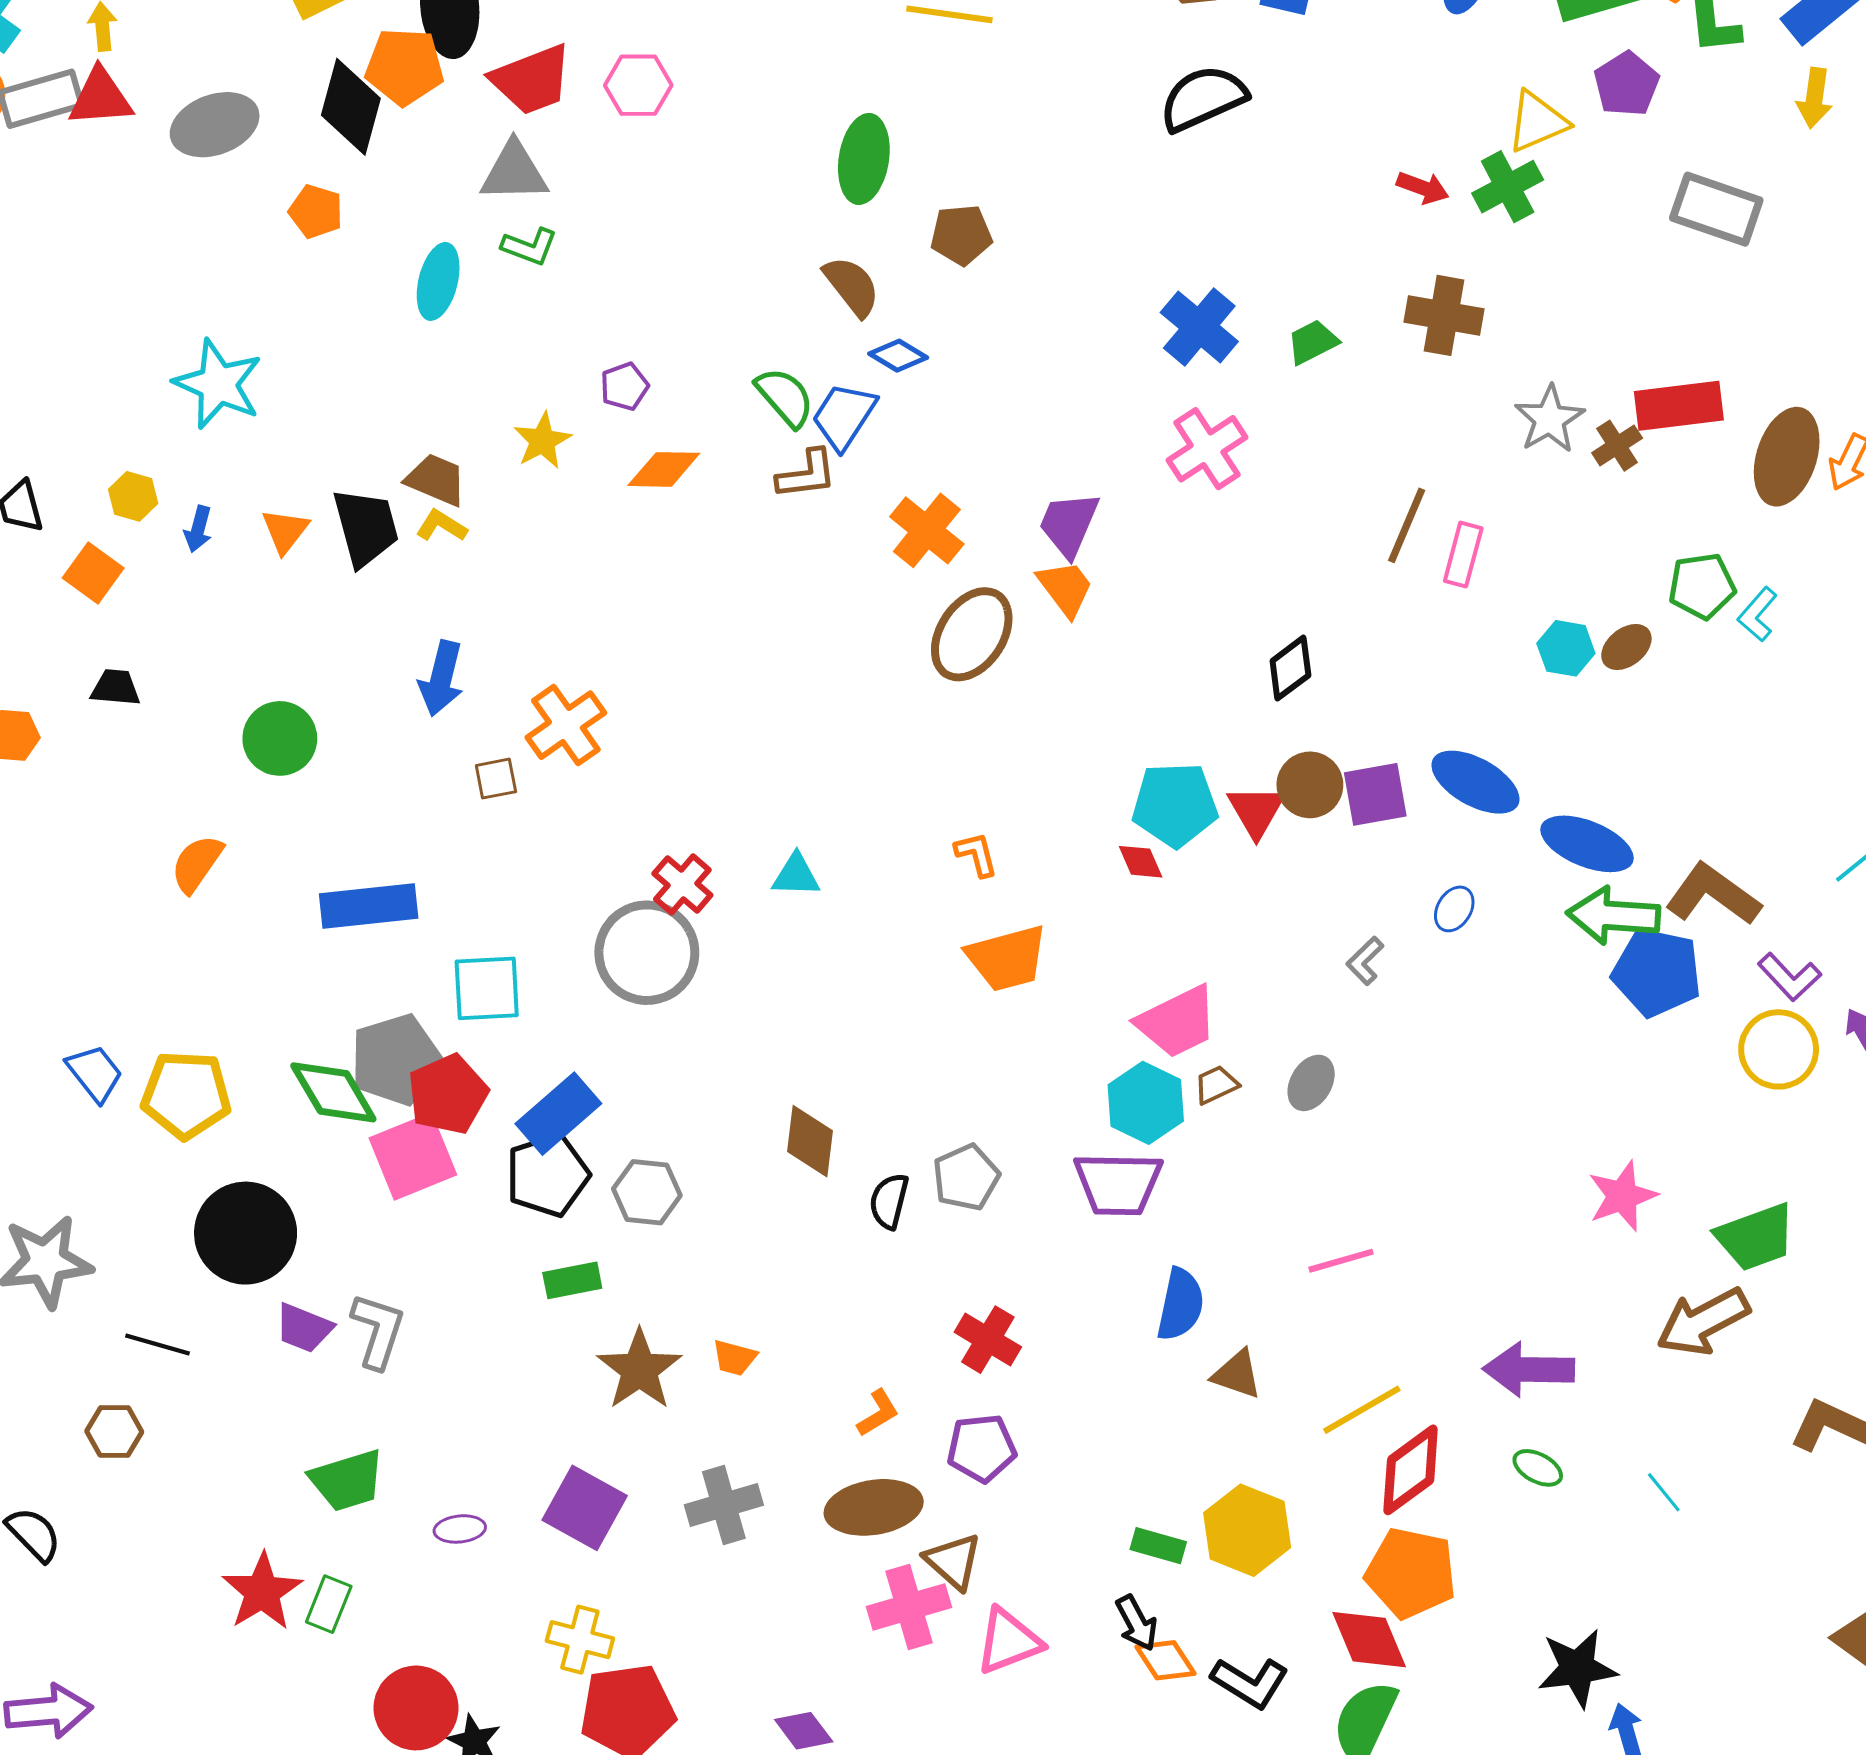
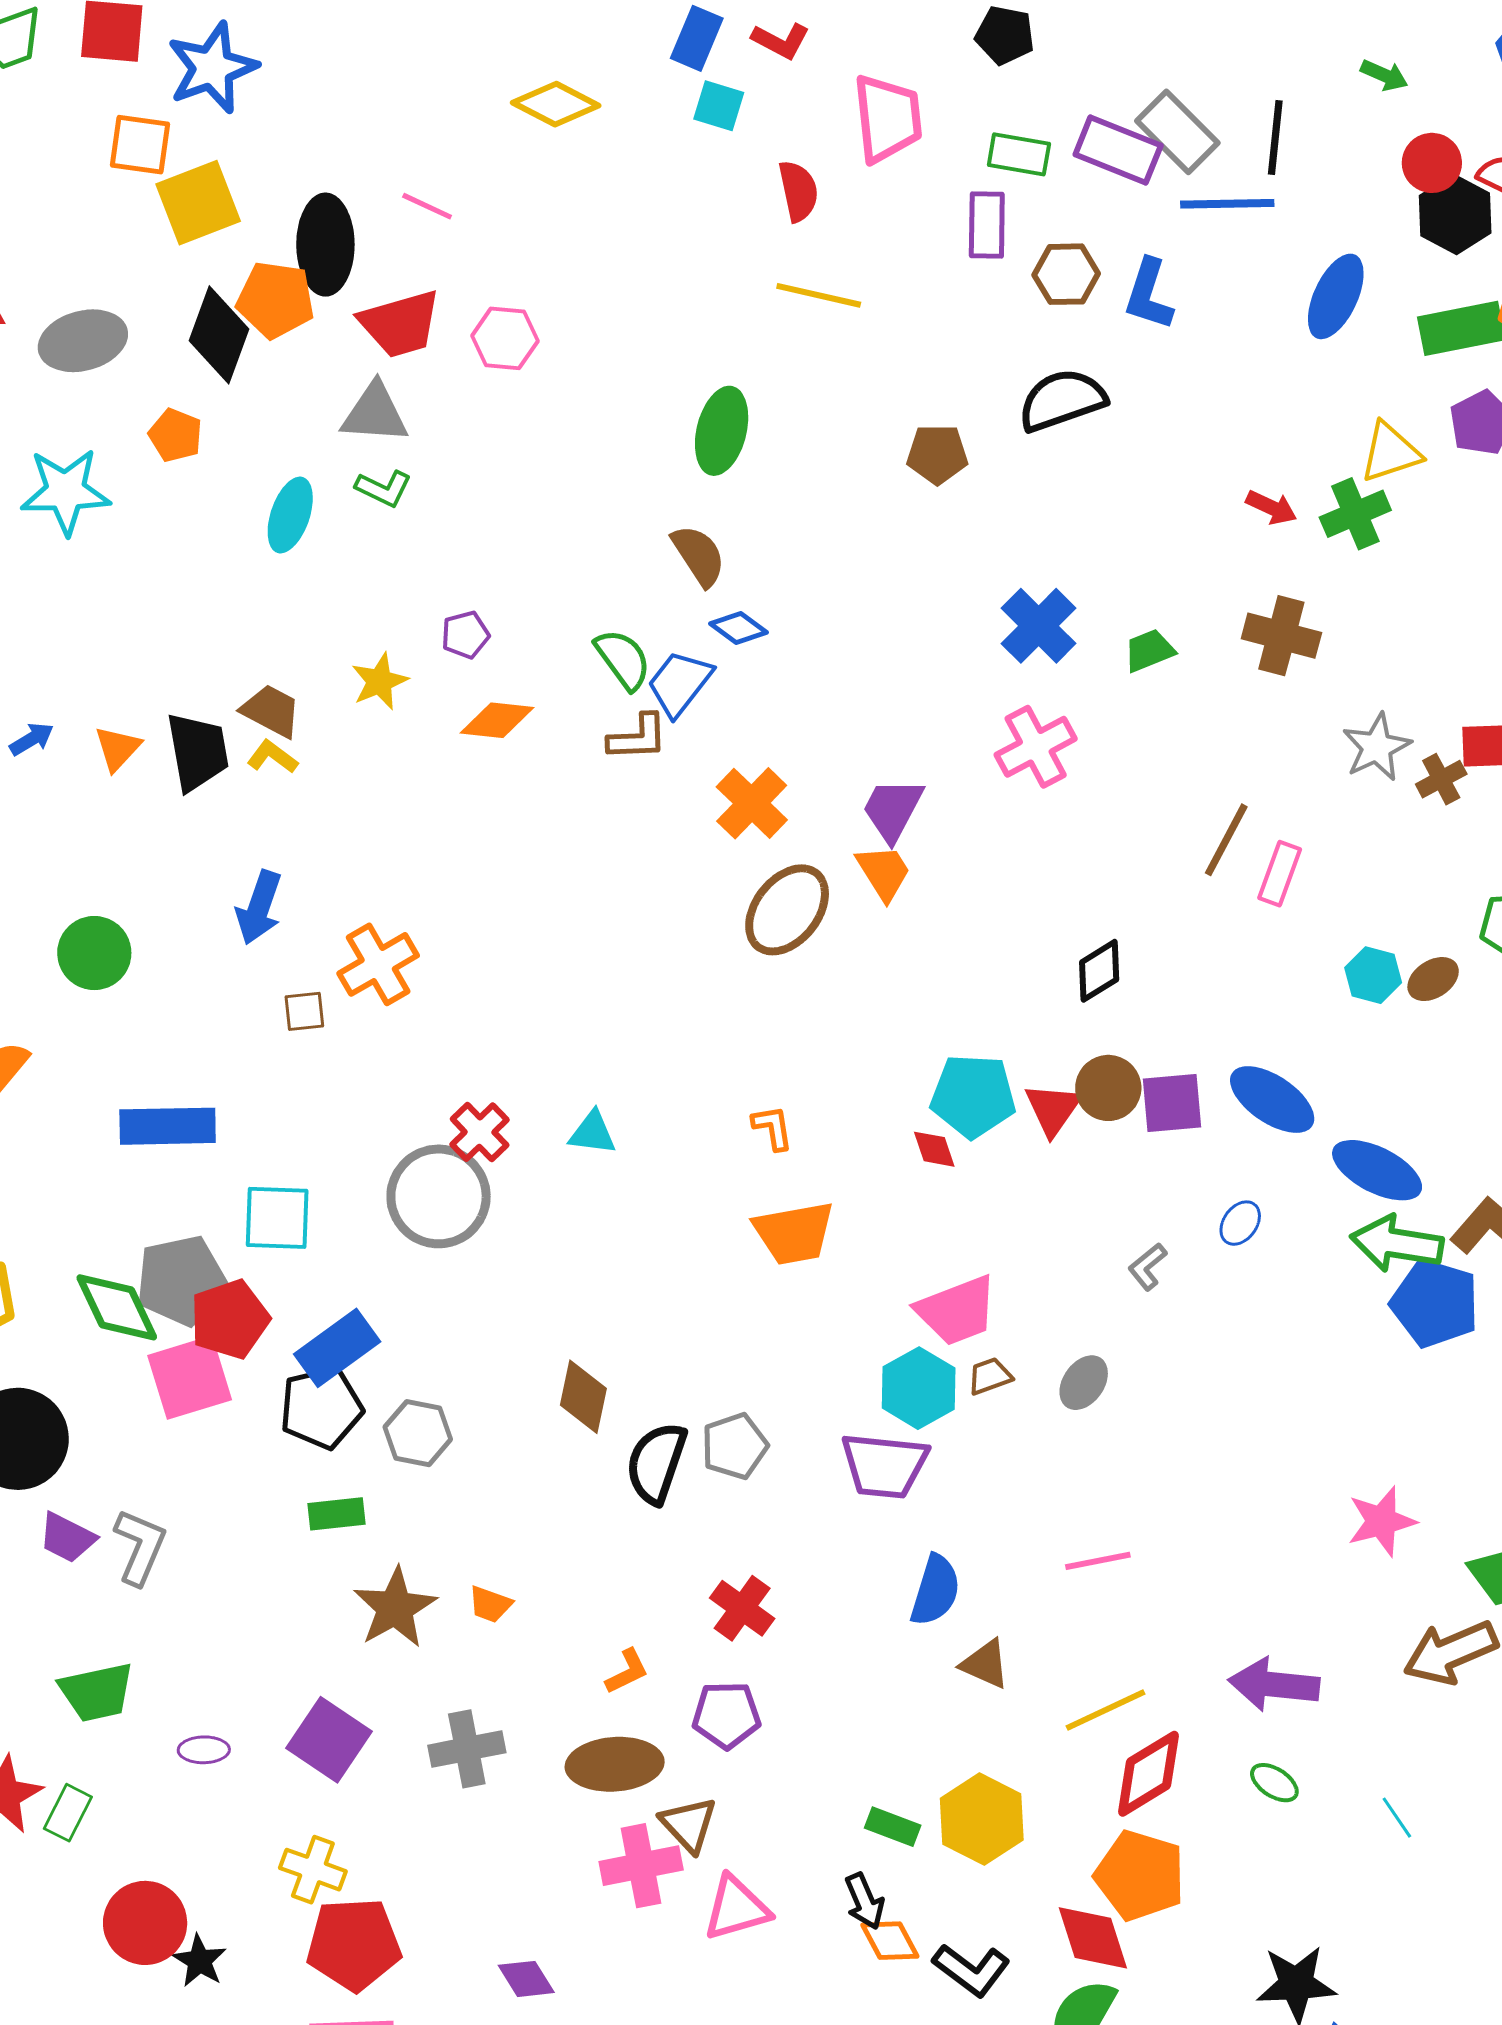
brown pentagon: (961, 235) -> (937, 454), moved
cyan star: (218, 384) -> (66, 491), moved, turned -30
blue arrow: (198, 529) -> (32, 739), turned -141
black semicircle: (889, 1201) -> (656, 1463), size x1.5

